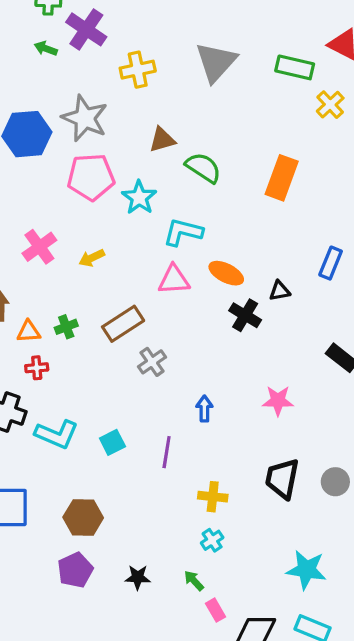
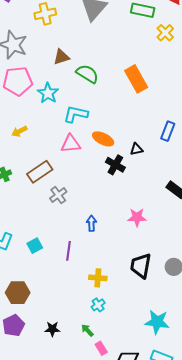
orange rectangle: (282, 178) -> (136, 79), turned -48

